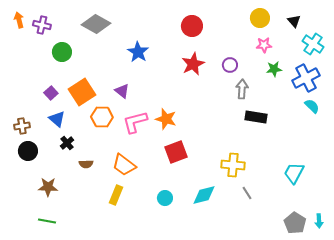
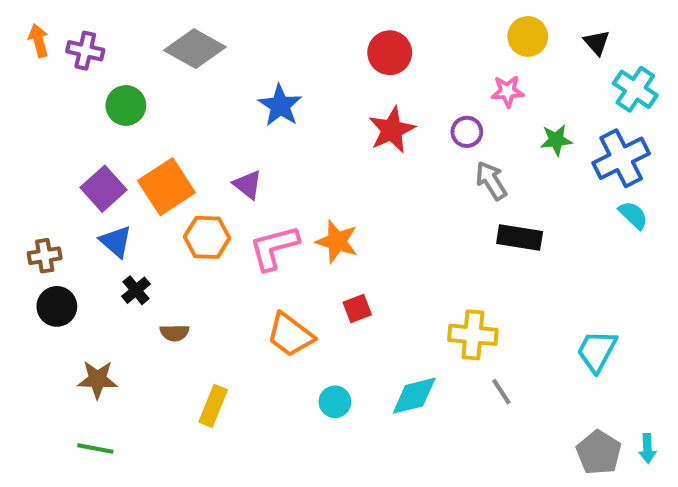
pink star: (264, 45) -> (507, 91), moved
gray arrow: (242, 89) -> (491, 181), turned -36
purple square: (51, 93) -> (104, 189), size x1.5
red square: (176, 152) -> (357, 308), size x0.6
orange trapezoid: (124, 165) -> (290, 335), moved
yellow rectangle: (116, 195) -> (213, 406), moved

